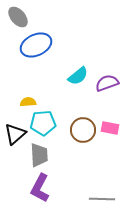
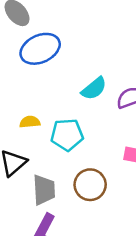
cyan pentagon: (43, 123) -> (67, 135), moved
brown circle: (83, 130) -> (90, 185), moved

